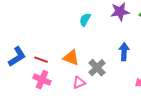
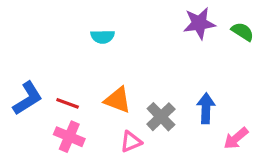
cyan semicircle: (85, 20) -> (103, 37), moved, turned -120
blue arrow: (124, 52) -> (206, 108), moved

